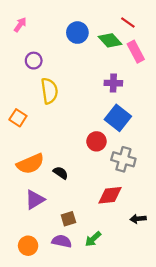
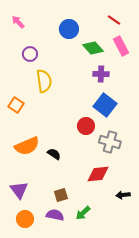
pink arrow: (20, 25) -> (18, 22), turned -80
green diamond: (110, 40) -> (93, 48), moved
purple triangle: (35, 200) -> (19, 190), moved, turned -36

